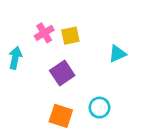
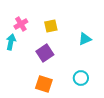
pink cross: (44, 33) -> (21, 24), moved
cyan circle: (99, 108) -> (81, 78), moved

